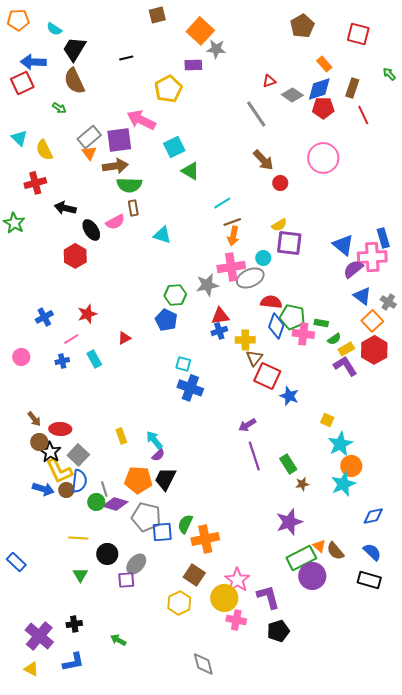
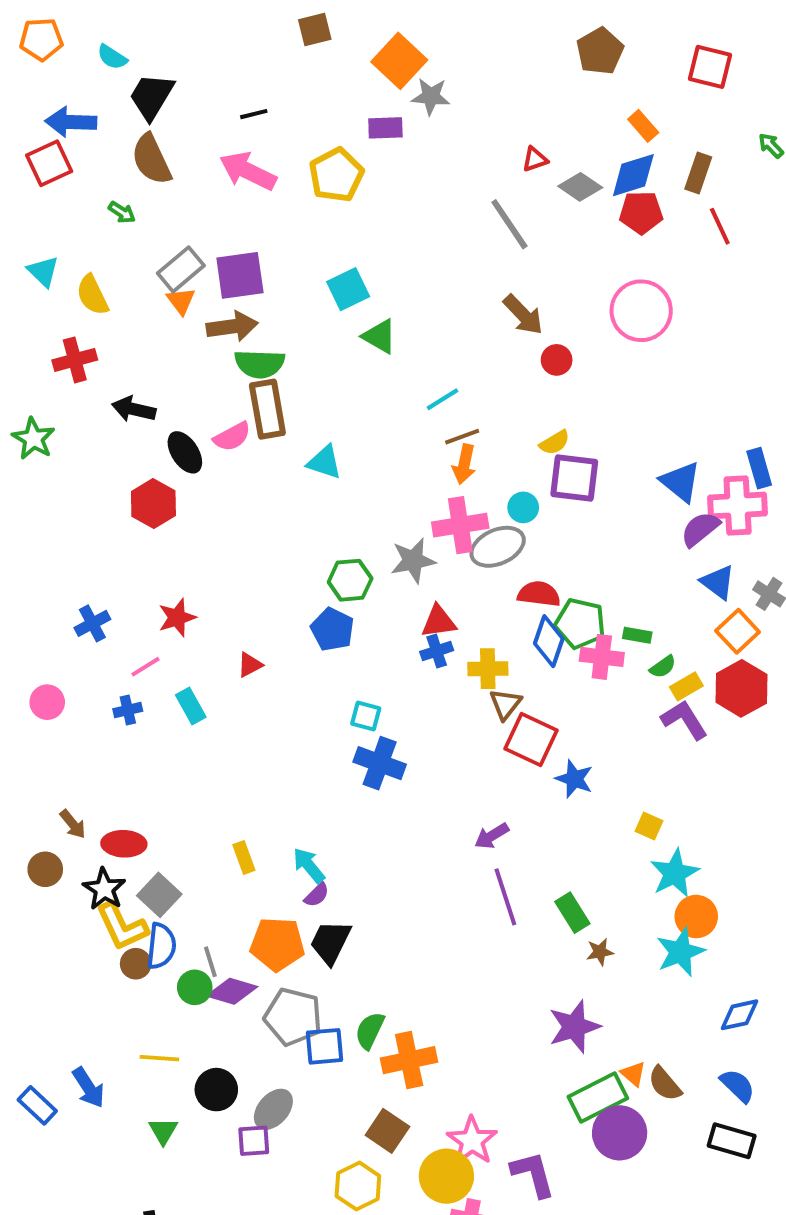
pink arrow: (141, 120) -> (248, 171), moved
brown rectangle: (133, 208) -> (267, 409), size x1.8
brown circle: (39, 442) -> (45, 869), moved
blue arrow: (43, 489) -> (89, 1088), moved, turned 40

